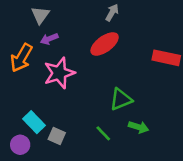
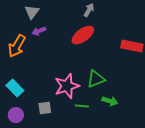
pink star: (59, 73) -> (67, 86), moved
cyan rectangle: (34, 122) -> (15, 88), moved
green line: (103, 133) -> (82, 106), turned -40
gray square: (57, 136) -> (45, 108), turned -32

